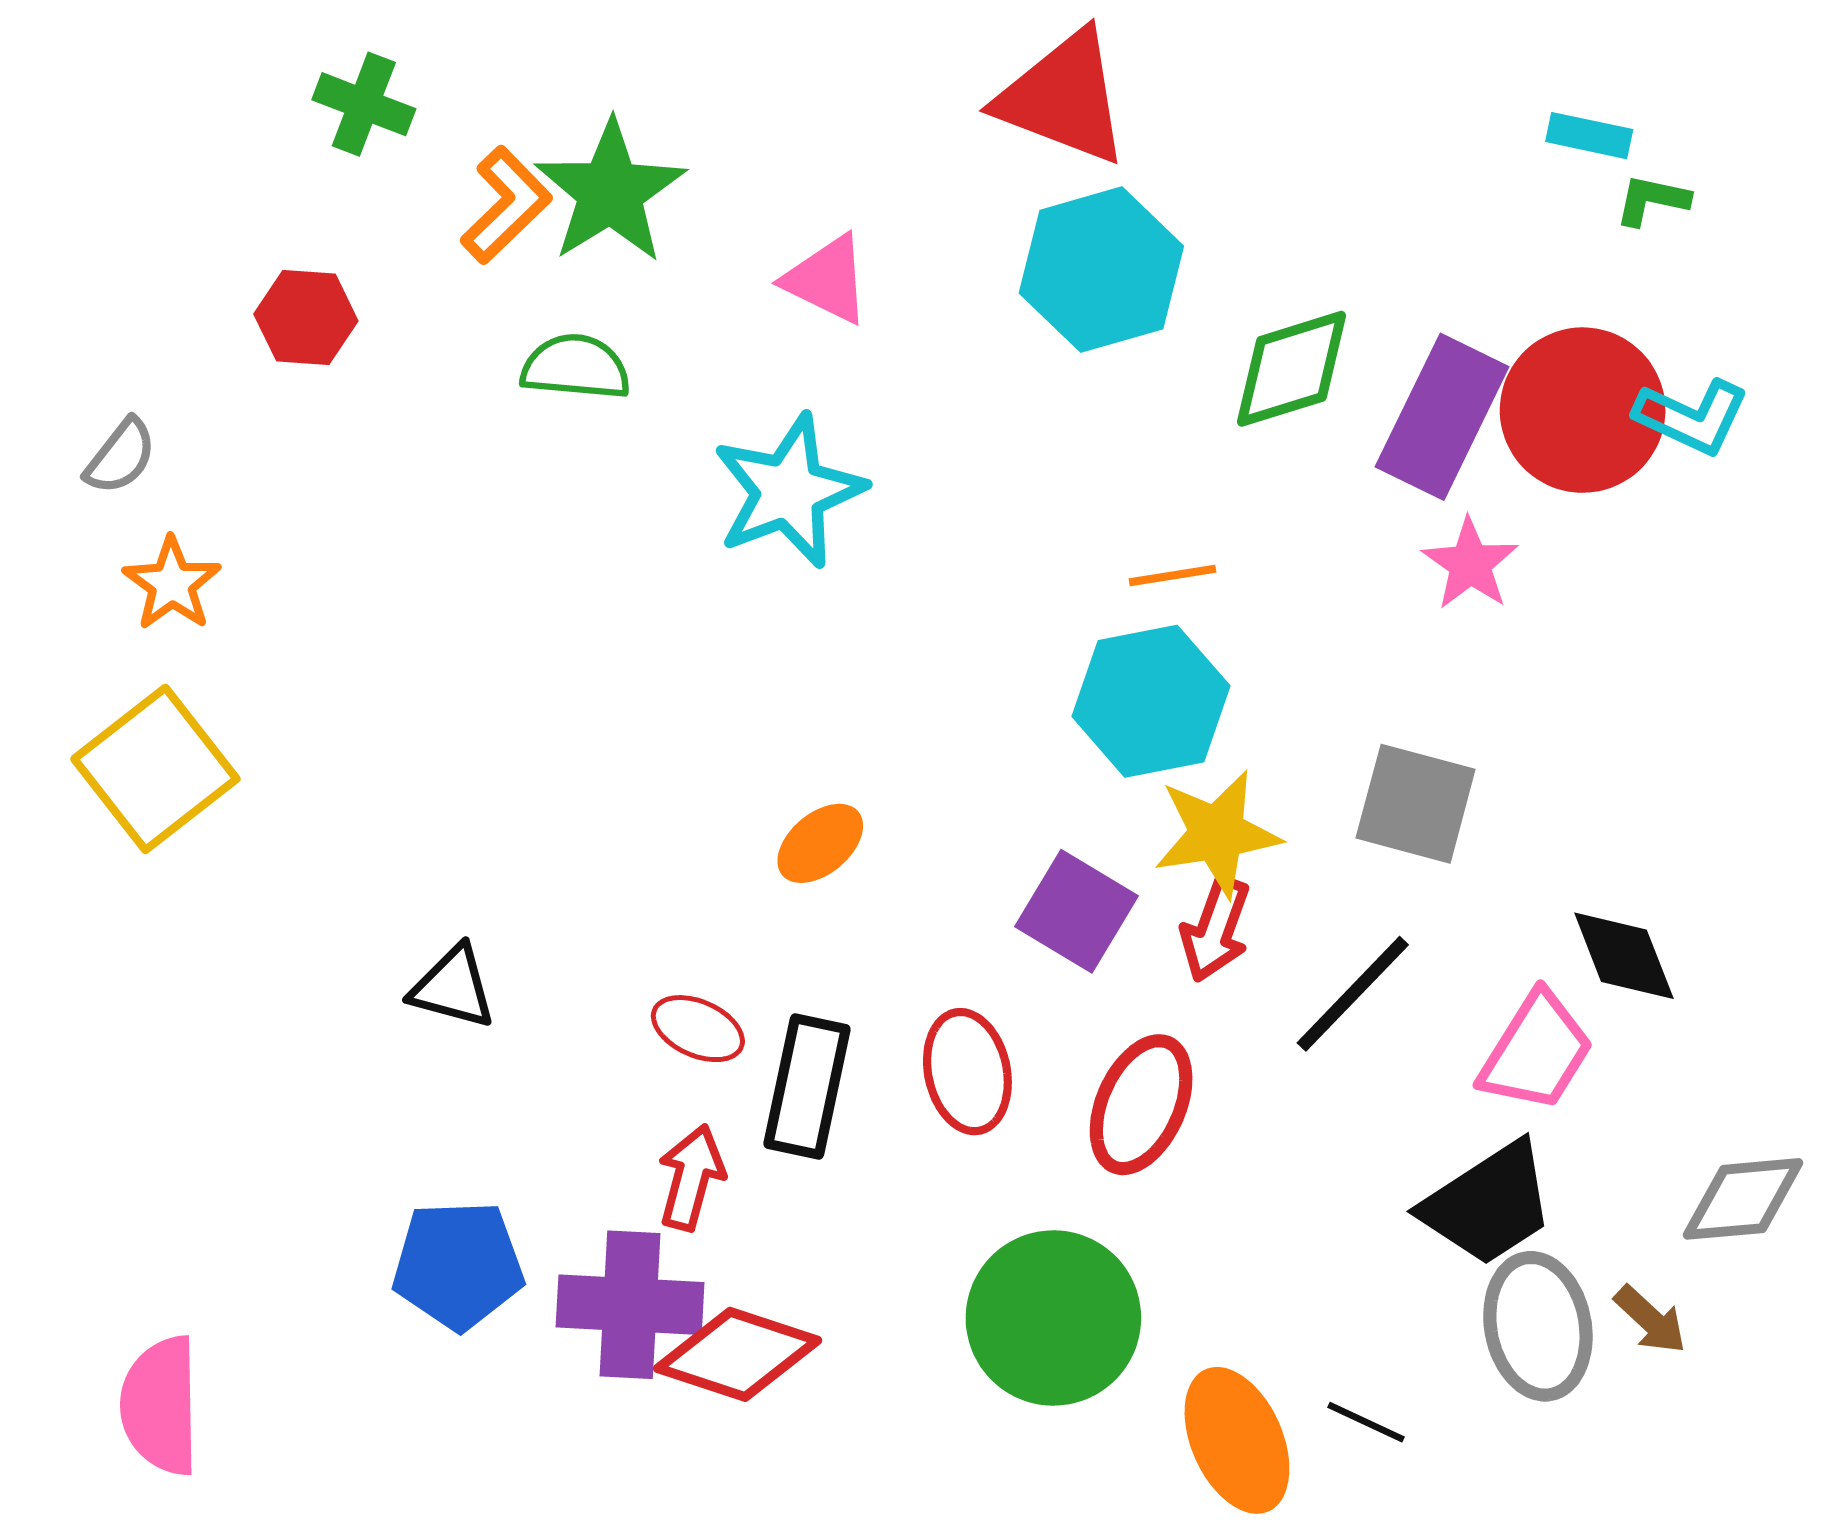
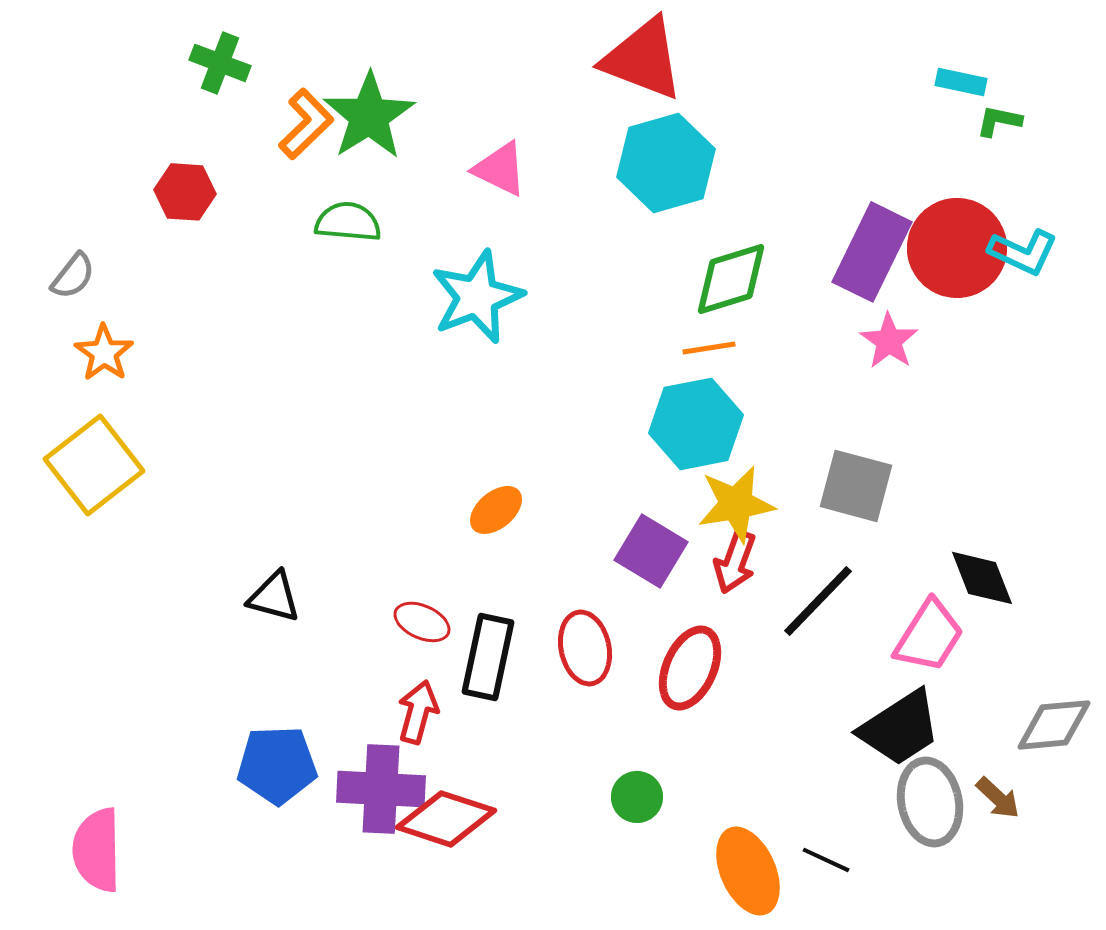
green diamond: (1292, 369) -> (731, 279), moved
green circle: (1053, 1318) -> (637, 797), size x0.5

